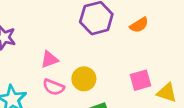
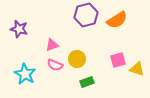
orange semicircle: (139, 25) -> (117, 20), size x1.5

